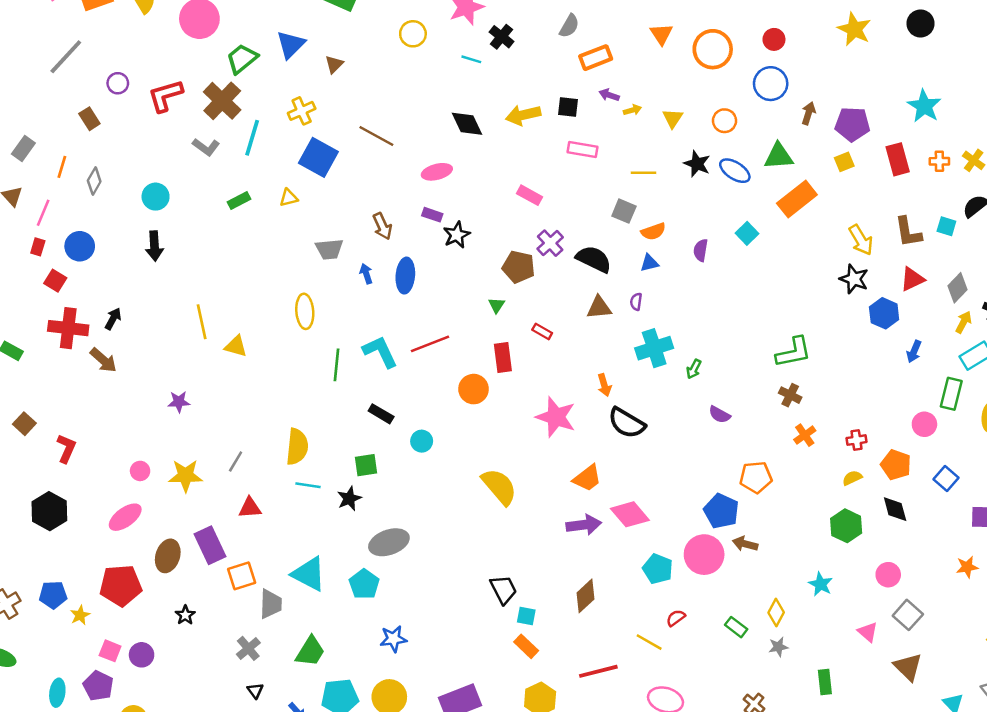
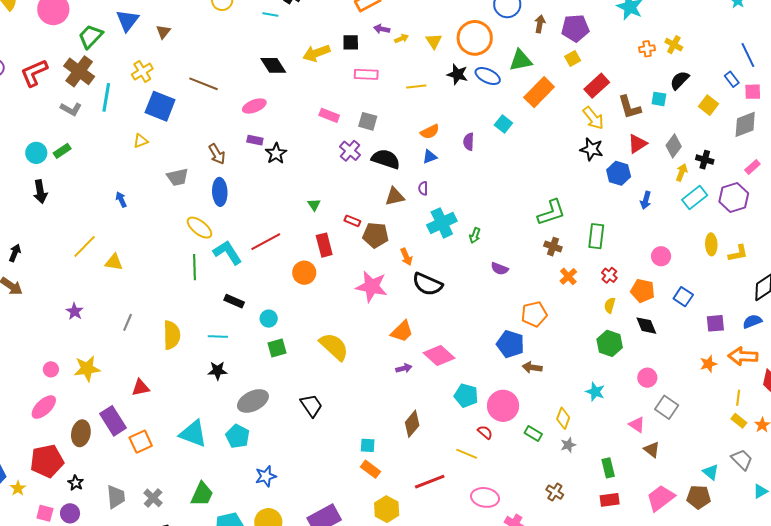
orange circle: (725, 121) -> (475, 38), size x1.8
red rectangle: (898, 159) -> (597, 86), moved, turned 70
green rectangle: (239, 201) -> (62, 151), moved
gray square: (624, 211) -> (368, 121), moved
brown pentagon: (519, 267) -> (376, 235), moved
blue arrow: (366, 274) -> (121, 199), moved
blue ellipse: (405, 276) -> (220, 192), moved
yellow ellipse: (305, 311) -> (199, 228), moved, turned -40
yellow line: (202, 322) -> (85, 246), turned 64
green rectangle: (951, 394) -> (596, 236), moved
purple star: (179, 402) -> (75, 311), turned -30
red cross: (856, 440) -> (609, 275), turned -35
gray line: (236, 462) -> (128, 322), moved
green square: (366, 465) -> (277, 348), moved
yellow semicircle: (852, 478) -> (610, 305), turned -42
cyan line: (308, 485) -> (218, 336), moved
black star: (349, 499) -> (218, 371), turned 30
purple arrow: (584, 525) -> (404, 368), size x0.6
pink circle: (704, 555) -> (503, 406), moved
black trapezoid: (503, 589) -> (311, 406), moved
gray trapezoid: (271, 604) -> (116, 497), moved
black star: (185, 615) -> (76, 483), moved
red semicircle: (676, 618) -> (485, 432), turned 84
brown triangle: (908, 667) -> (652, 450), moved, size x0.7

